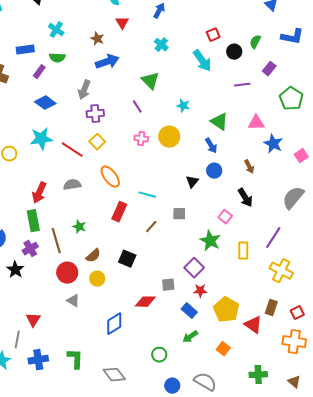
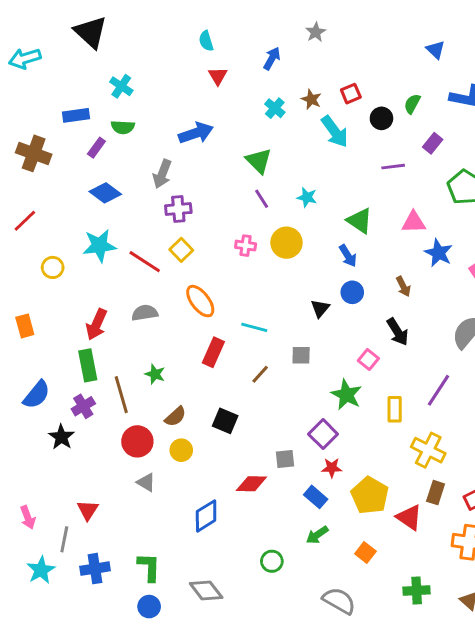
brown star: (97, 39) -> (311, 99), moved
purple line: (137, 107) -> (262, 199), moved
yellow cross: (281, 271) -> (428, 450), moved
blue circle: (172, 386) -> (149, 607), moved

